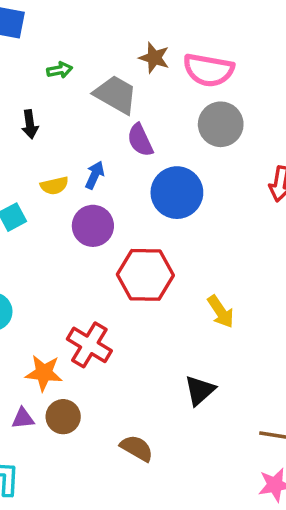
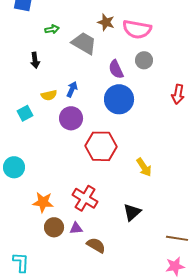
gray circle: (221, 124) -> (144, 60), size x0.7
purple semicircle: (140, 140) -> (116, 69), moved
red cross: (89, 345) -> (85, 198), moved
purple triangle: (23, 418) -> (76, 228), moved

